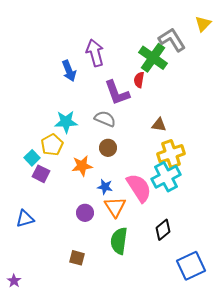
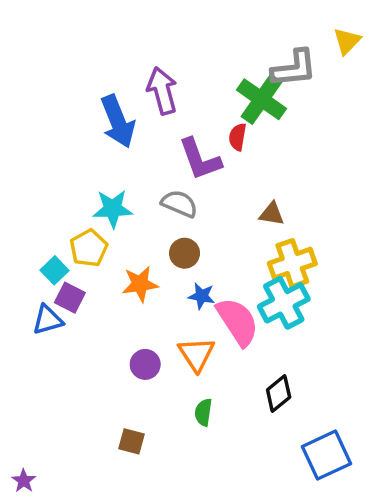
gray L-shape: (172, 40) -> (294, 68), turned 116
blue arrow: (69, 71) -> (118, 121), size x1.4
blue star: (105, 187) -> (202, 296), moved
blue triangle: (25, 219) -> (48, 320), moved
green semicircle: (119, 241) -> (203, 412), size x0.6

